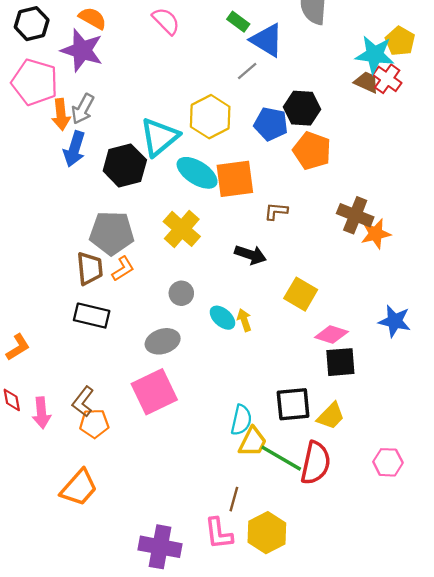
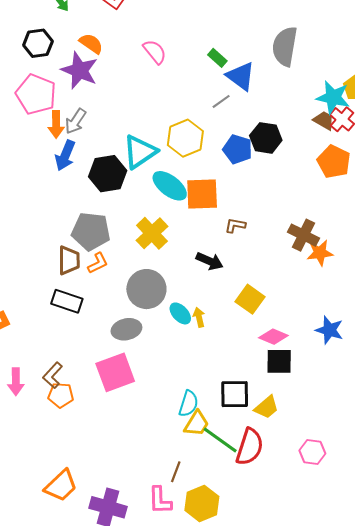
orange pentagon: (312, 151) -> (334, 162), moved
gray circle: (181, 293) -> (146, 289), size x1.8
orange trapezoid: (79, 488) -> (61, 486), moved

